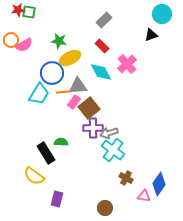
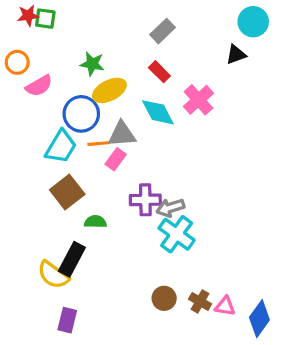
pink semicircle: (24, 45) -> (39, 86), moved
brown square: (89, 108) -> (67, 192), moved
black rectangle: (46, 153) -> (72, 259), moved, turned 60
brown cross: (126, 178) -> (200, 301), moved
blue diamond: (159, 184) -> (259, 319), moved
purple rectangle: (57, 199) -> (67, 320), moved
brown circle: (105, 208) -> (164, 298), moved

